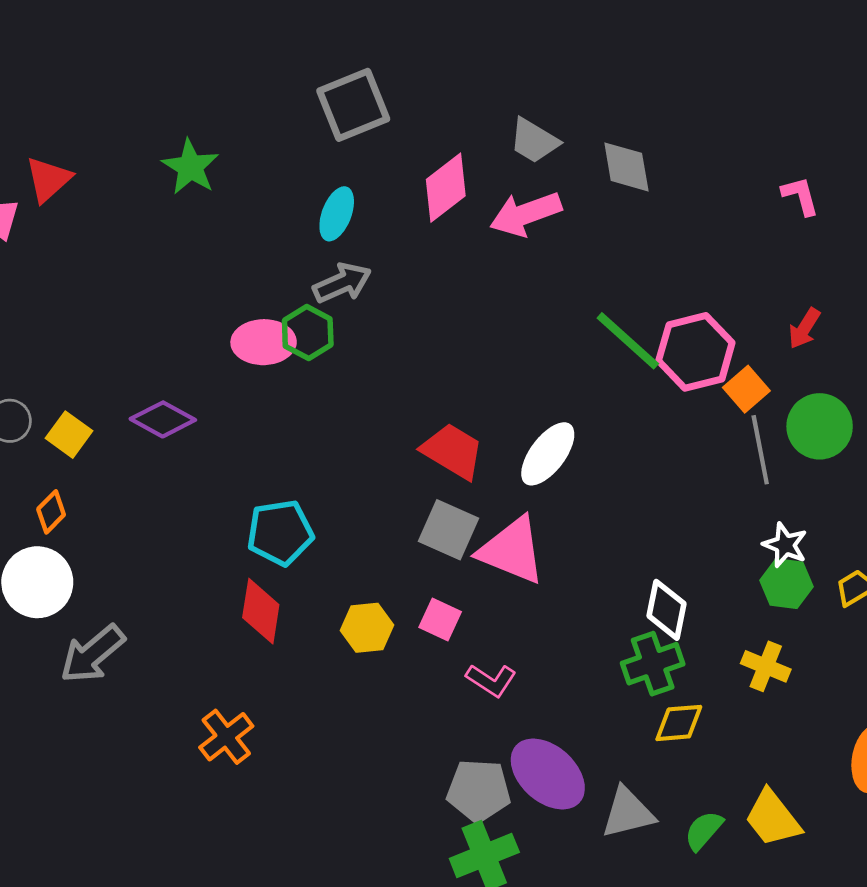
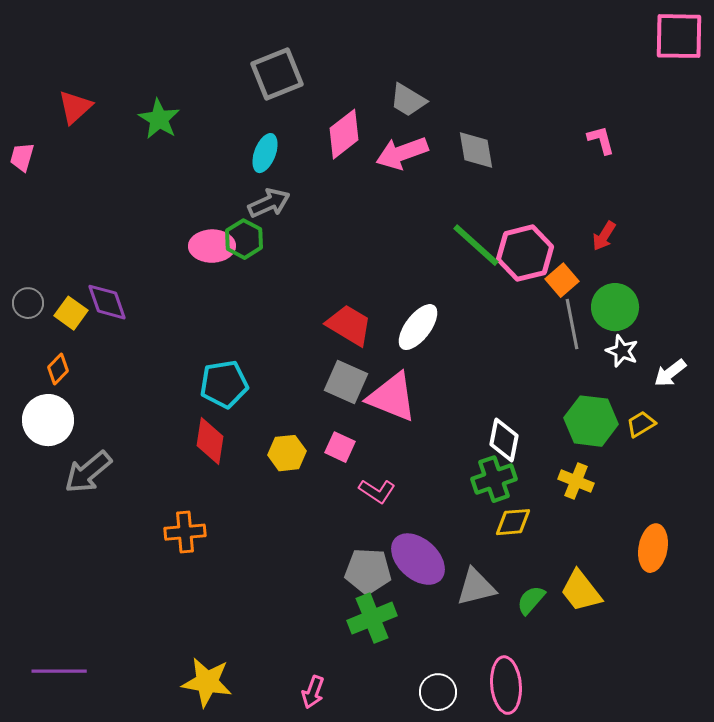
gray diamond: (626, 167) -> (476, 150), moved
red triangle: (48, 179) -> (75, 107), moved
purple diamond: (163, 419) -> (107, 302), moved, turned 42
white star: (785, 545) -> (622, 351), moved
green hexagon: (786, 584) -> (591, 421), size x1.4
orange cross: (226, 737) -> (185, 532), turned 33

